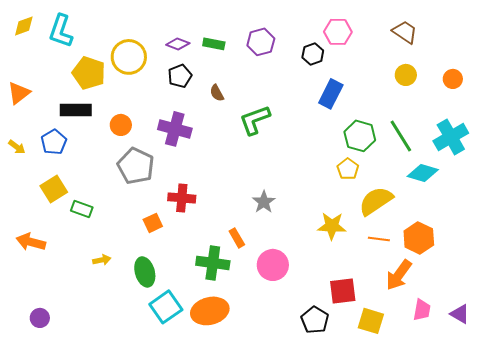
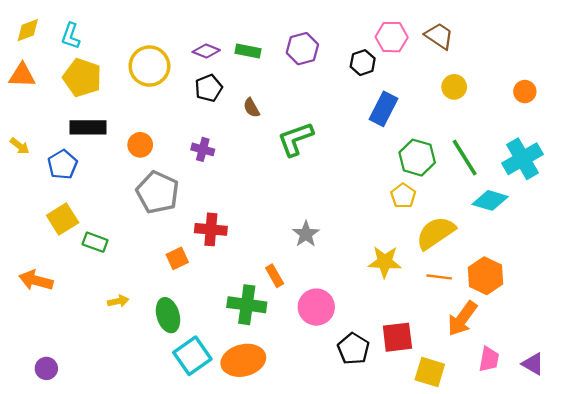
cyan L-shape: (61, 31) -> (71, 36), size x0.7
brown trapezoid: (405, 32) -> (439, 36), moved
yellow pentagon: (89, 73) -> (82, 78), moved
yellow circle: (406, 75) -> (454, 87), moved
orange triangle: (19, 93) -> (22, 75), moved, turned 40
purple cross: (175, 129) -> (203, 149), size x0.6
yellow arrow: (17, 147) -> (20, 146), moved
black pentagon: (315, 320) -> (353, 349), moved

